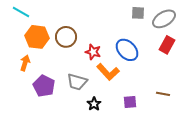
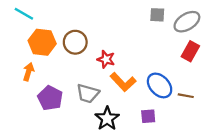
blue ellipse: (127, 50) -> (160, 85), moved
brown line: (163, 94) -> (186, 96), moved
black star: (94, 104) -> (107, 119), size x1.5

